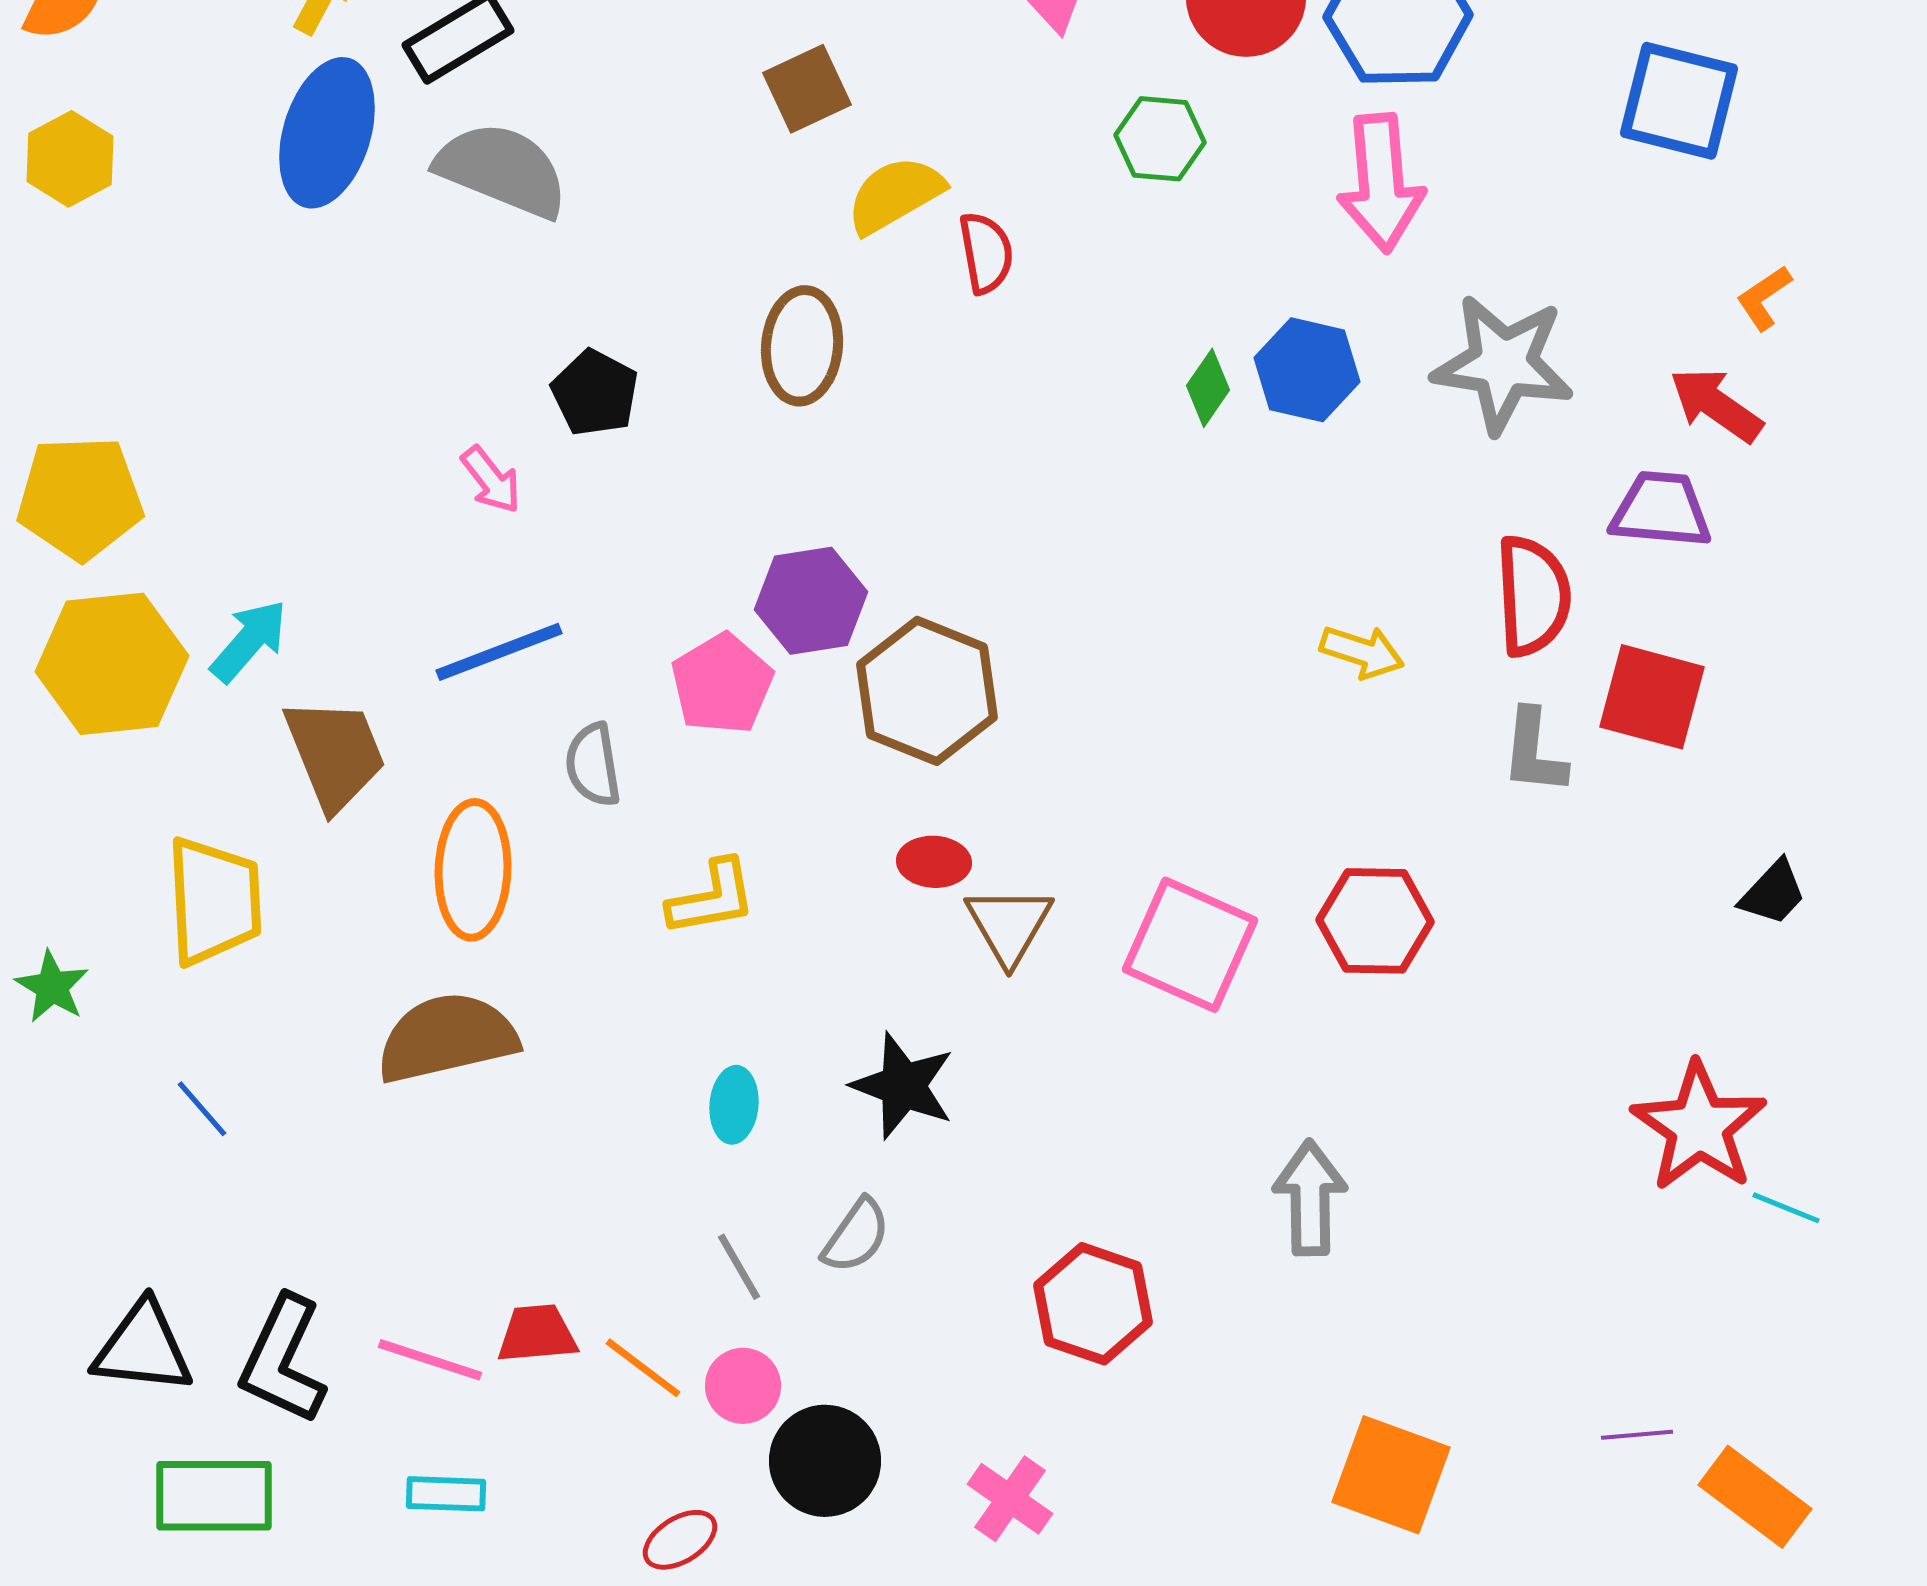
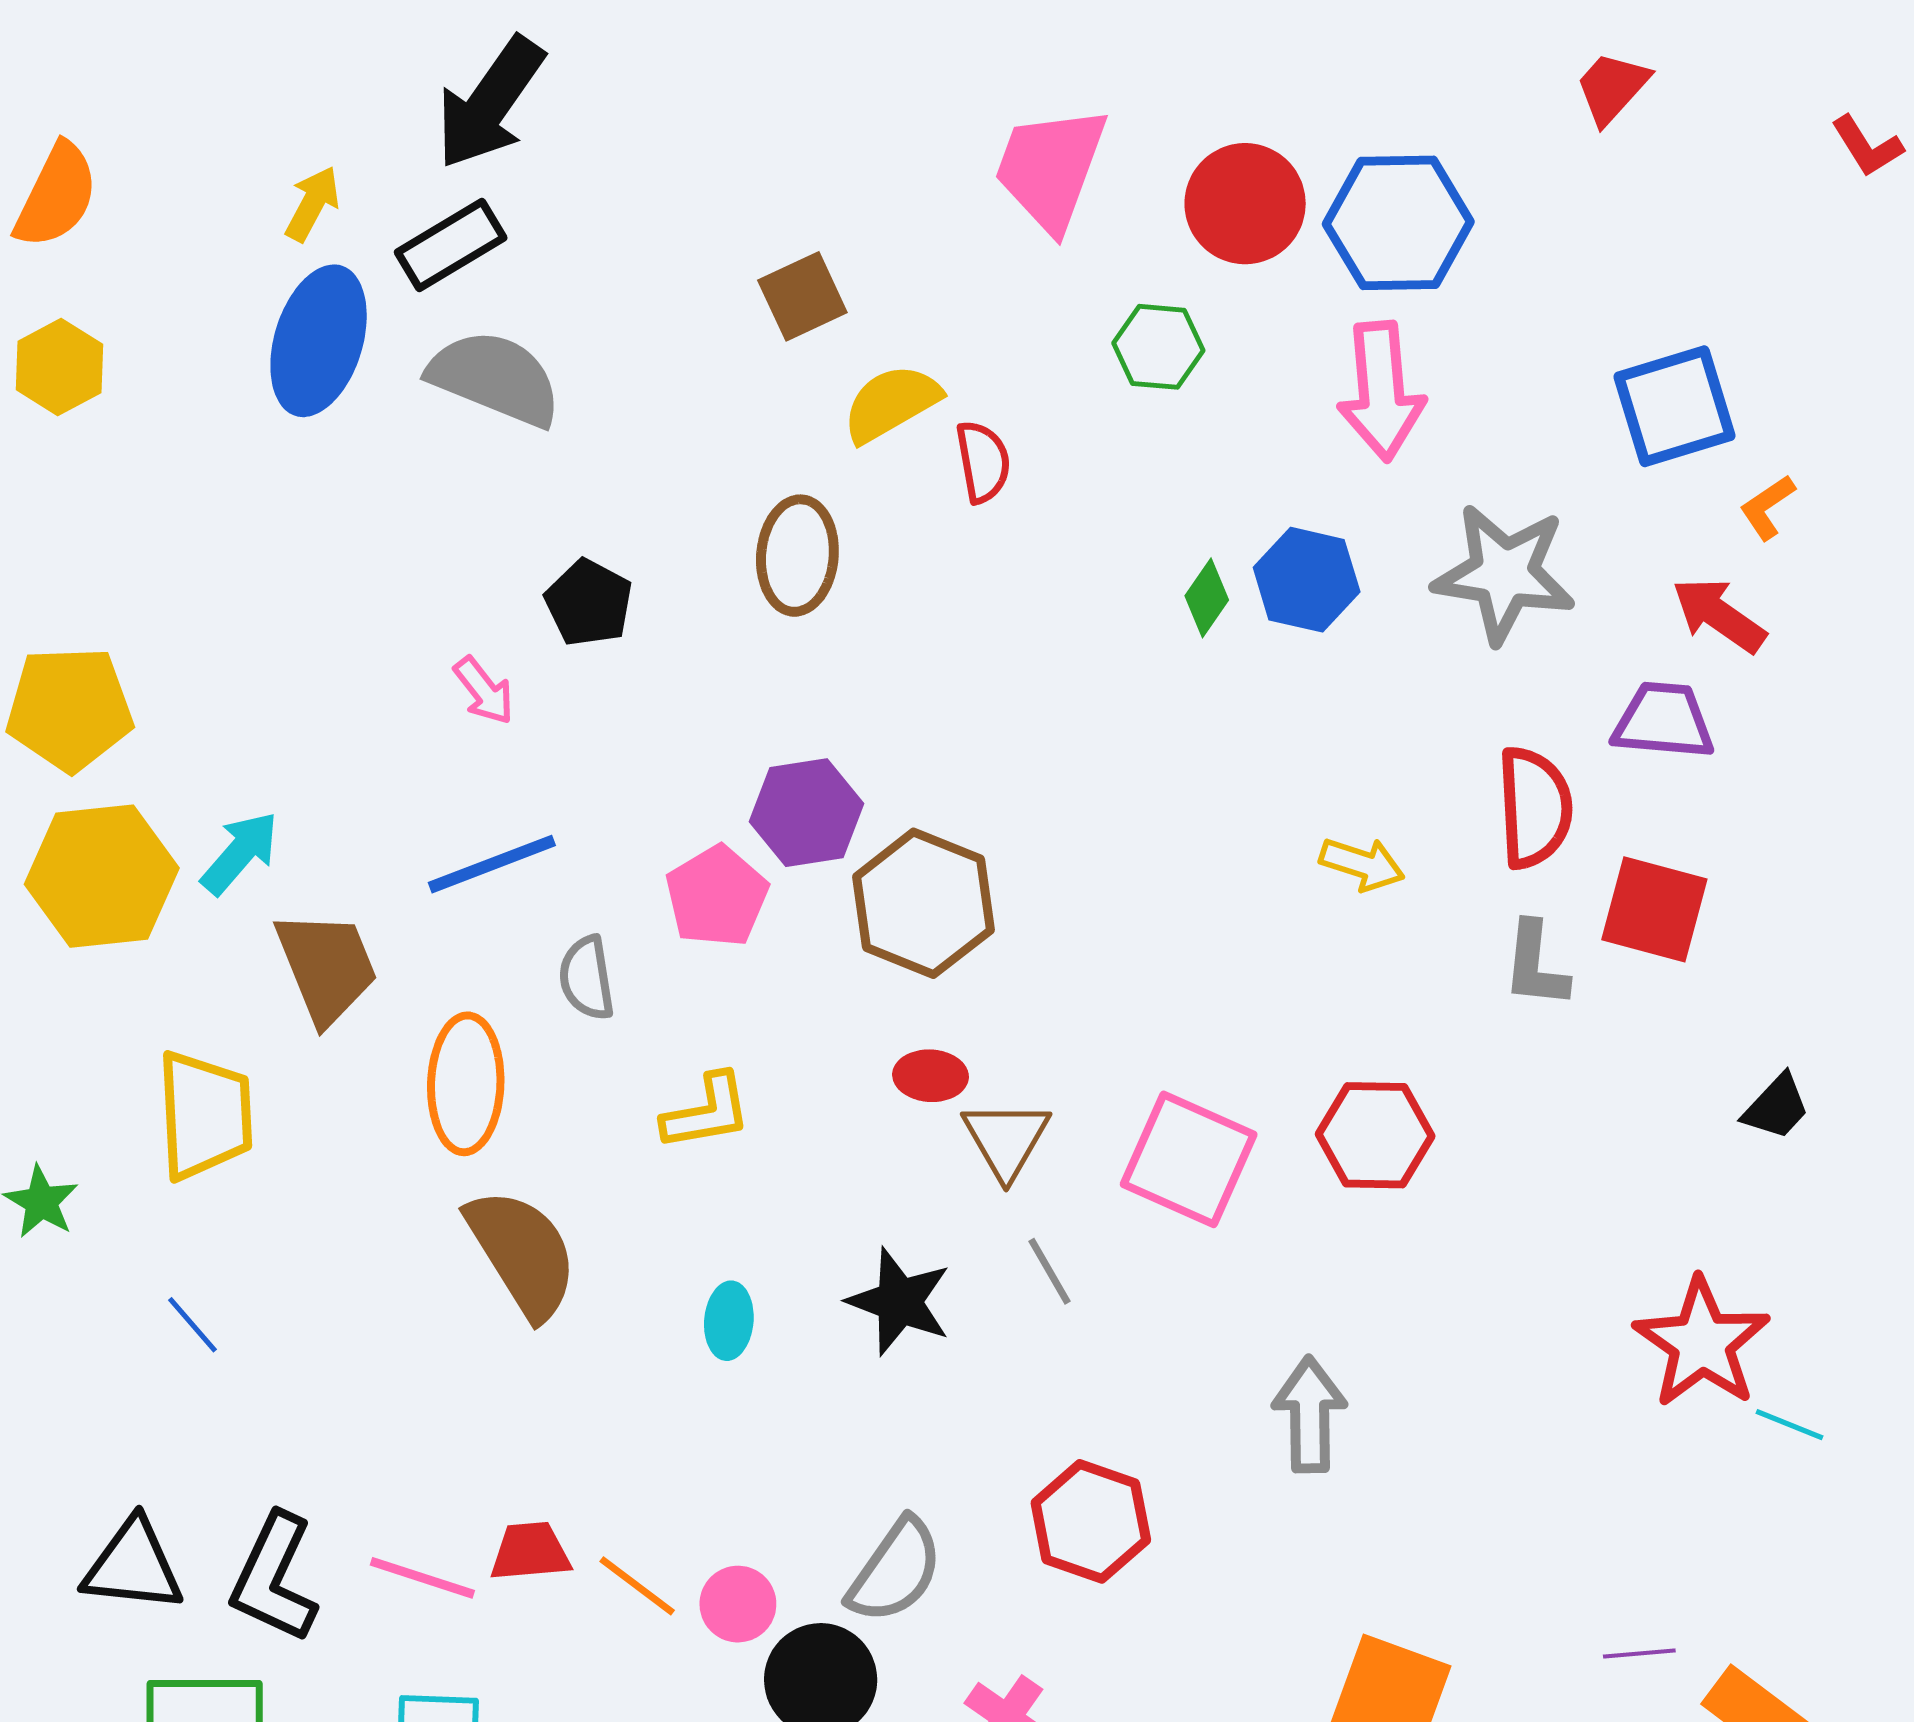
blue square: (1679, 101) -> (1675, 406), moved, turned -31
brown semicircle: (447, 1038) -> (522, 1253), moved, turned 71
gray semicircle: (856, 1236) -> (895, 1571), moved, size x1.4
gray line: (739, 1267) -> (1049, 1271), moved

